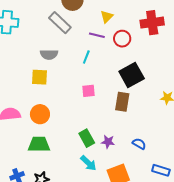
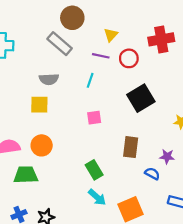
brown rectangle: (122, 102) -> (131, 147), moved
purple star: (108, 142) -> (167, 156), moved
green trapezoid: (39, 144) -> (26, 175), moved

